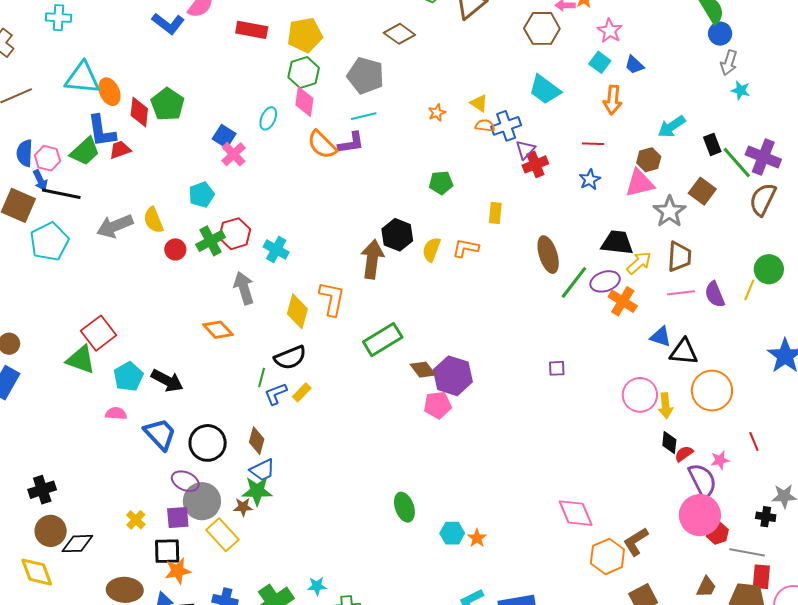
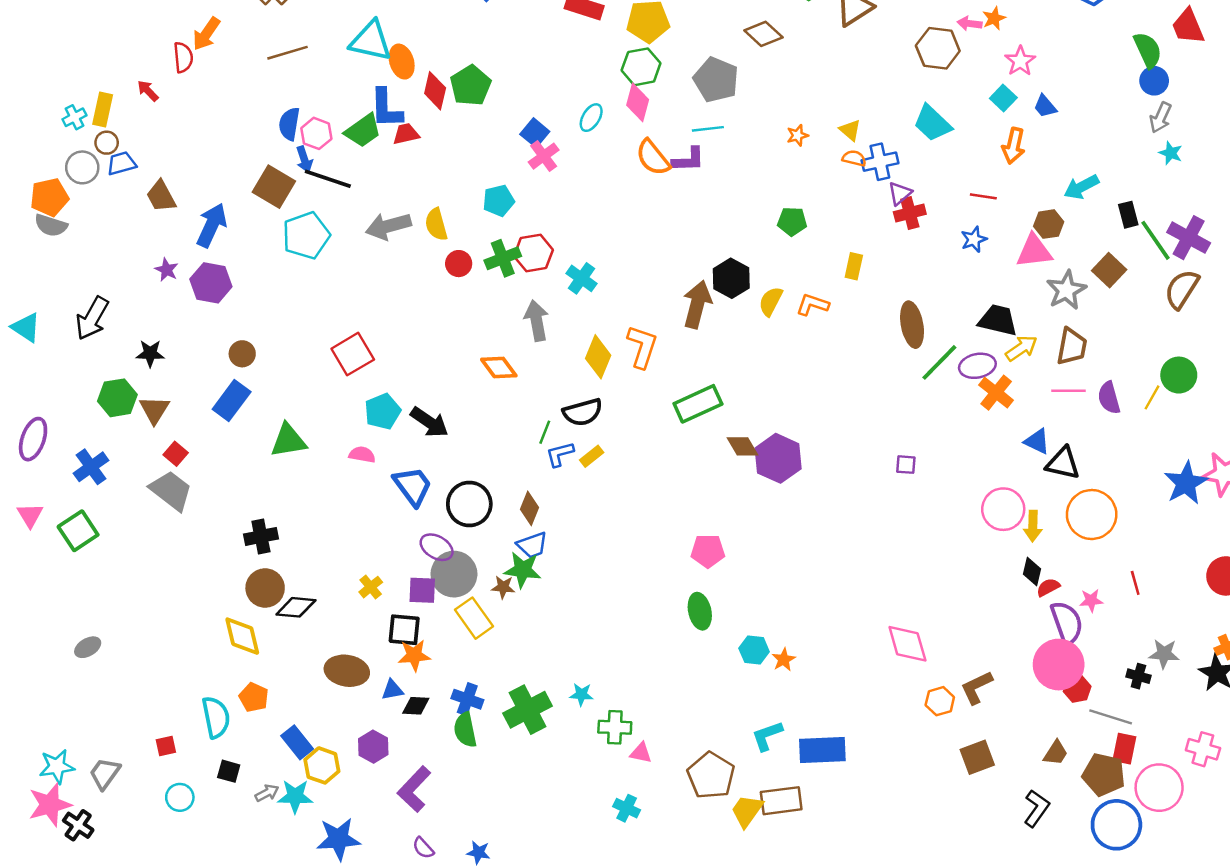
green triangle: (81, 360) -> (288, 441), moved, turned -36
pink pentagon: (438, 405) -> (708, 551), moved
orange hexagon: (607, 556) -> (940, 701), size x0.7

